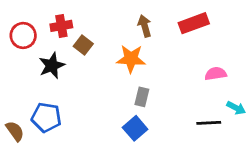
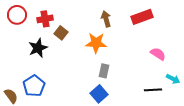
red circle: (23, 35) -> (17, 15), moved
pink semicircle: (216, 74) -> (158, 54), turned 42
blue pentagon: (46, 117) -> (34, 86), turned 30

